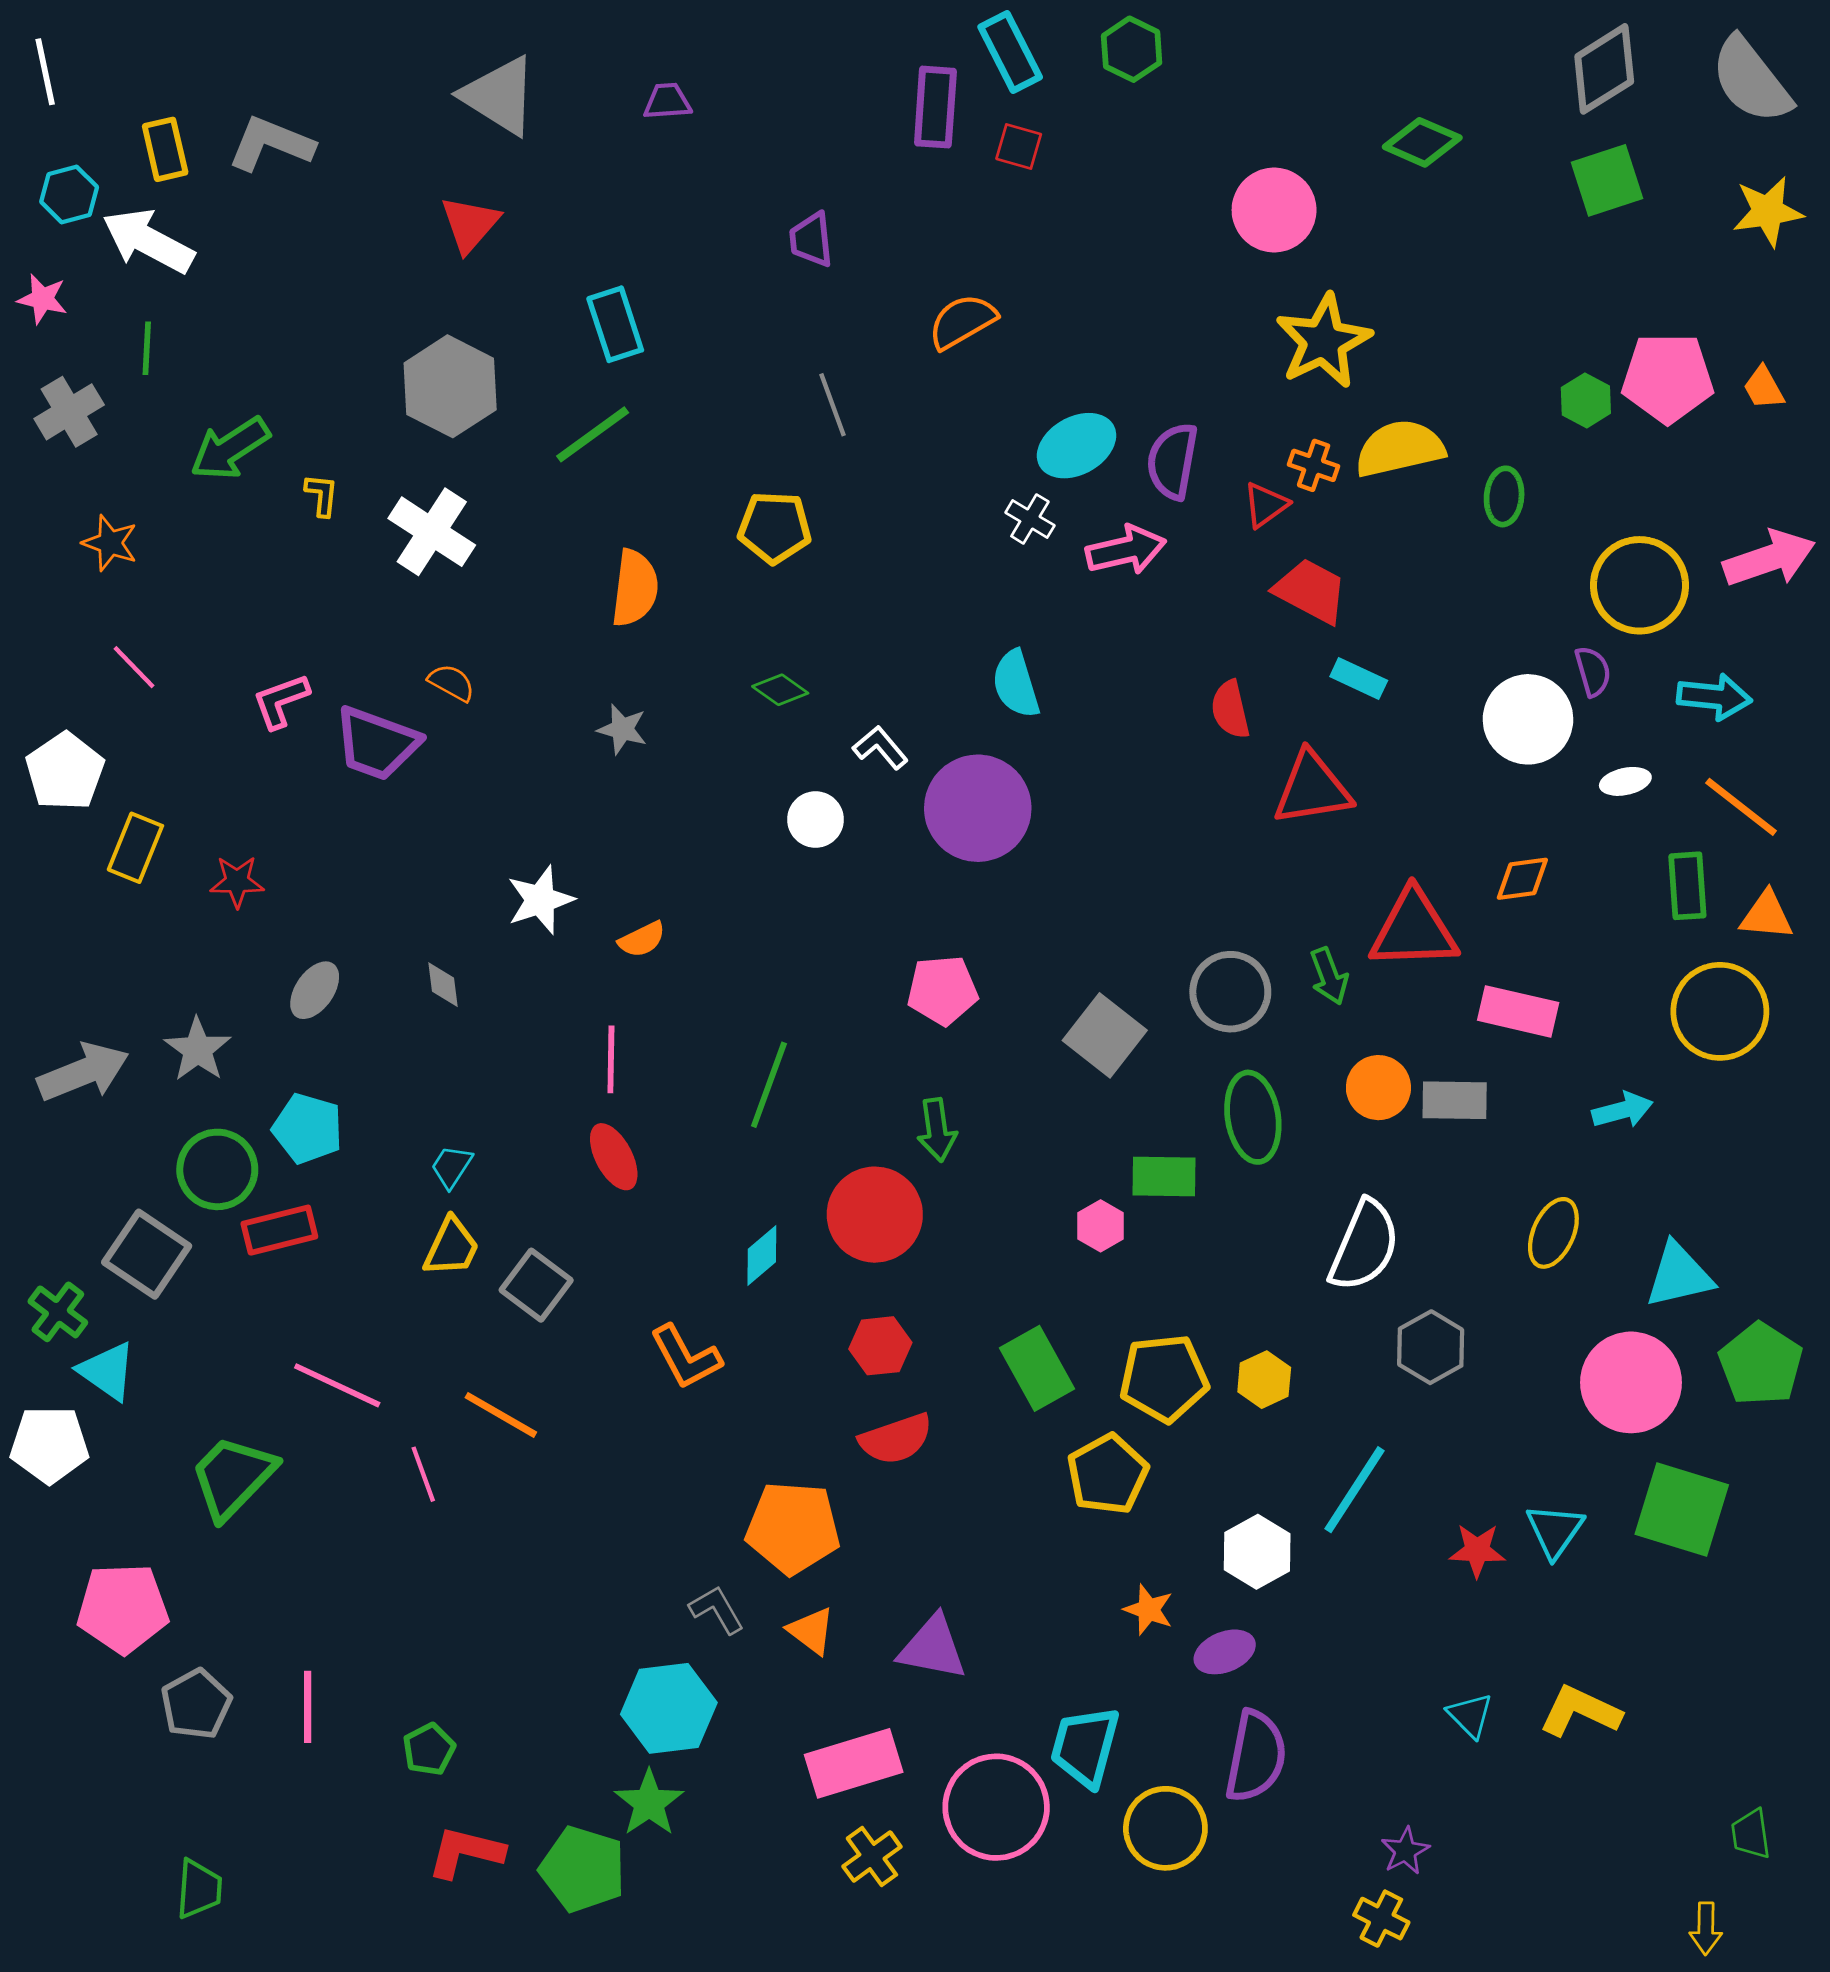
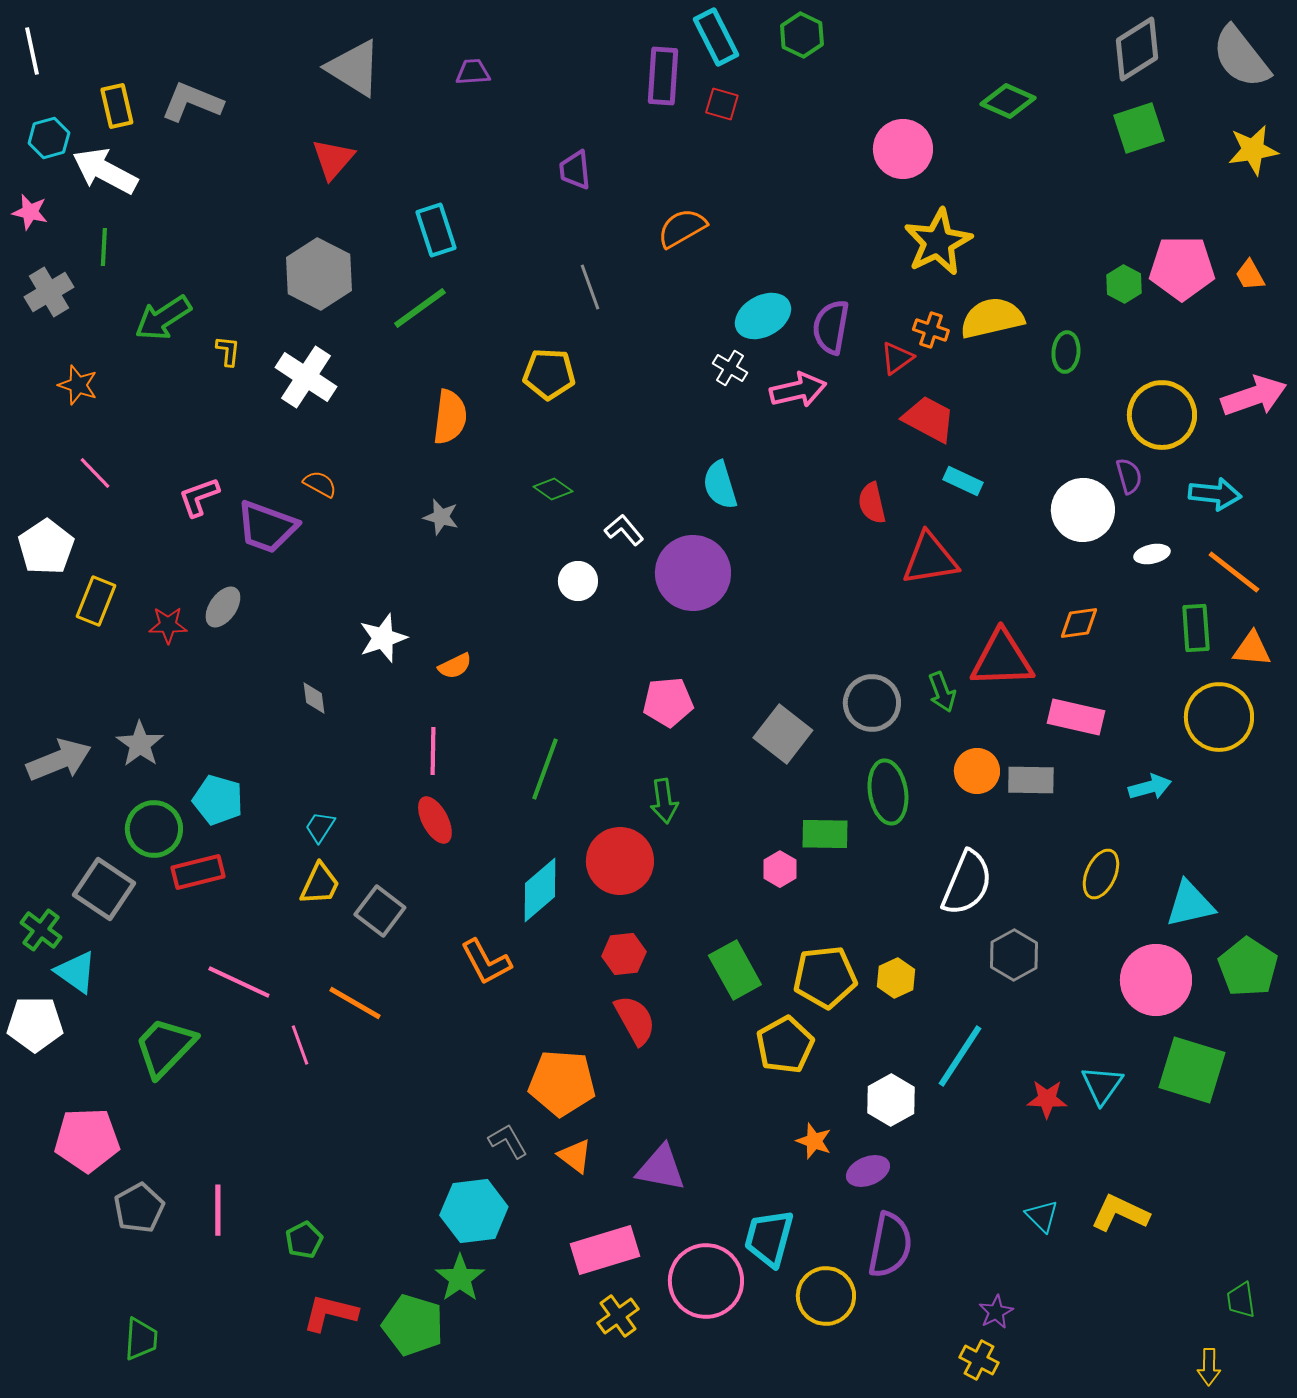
gray ellipse: (315, 990) -> (223, 607), moved
cyan diamond: (762, 1255) -> (540, 890), size x1.5
red semicircle: (896, 1439) -> (635, 1020), turned -100

